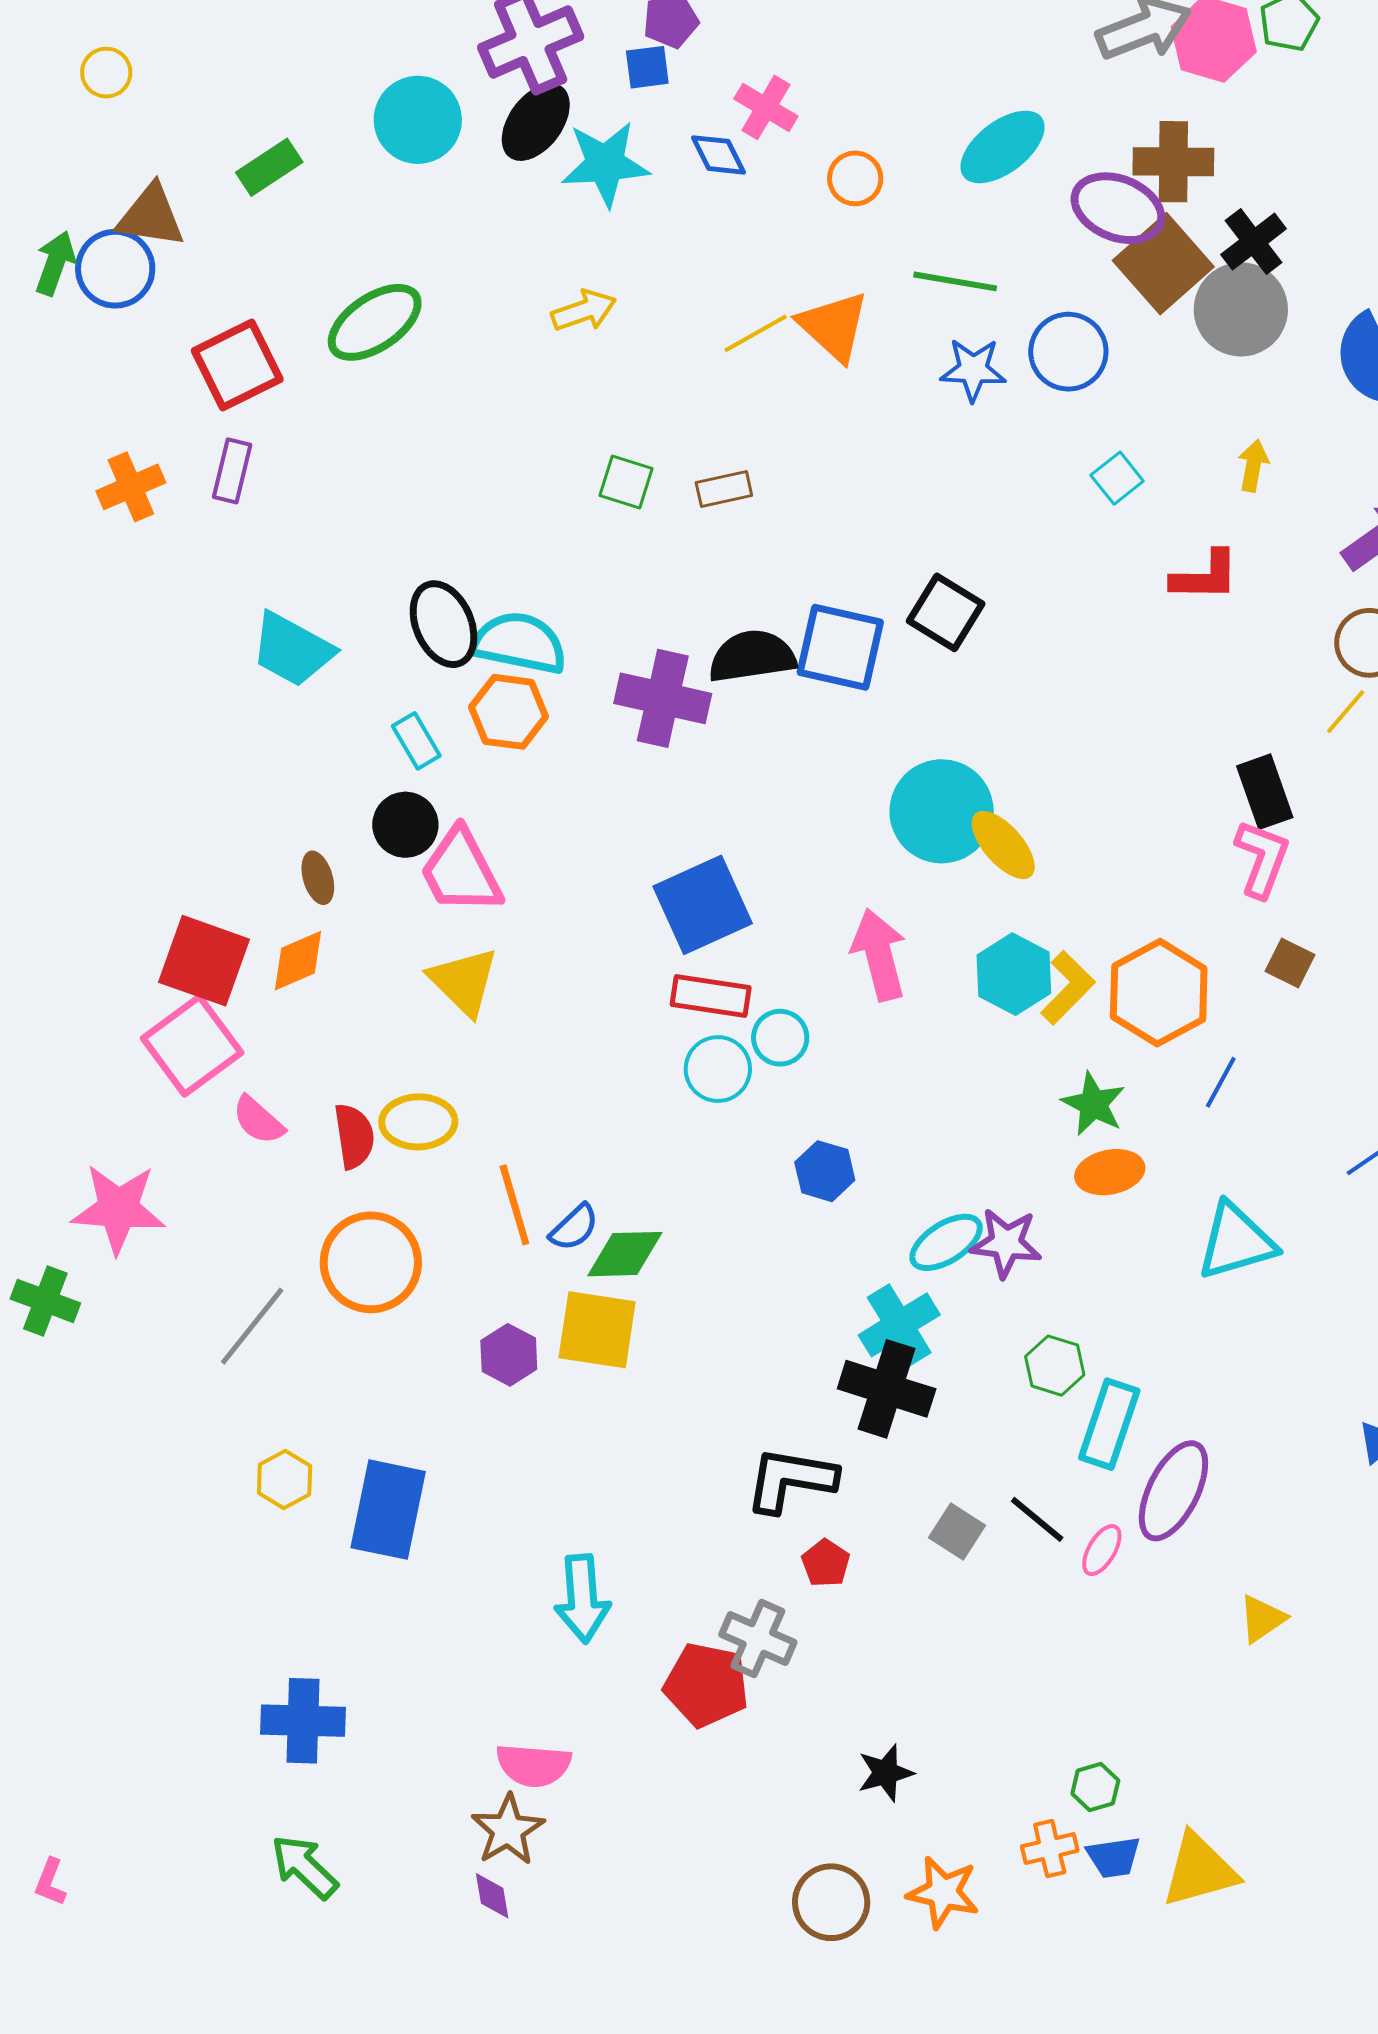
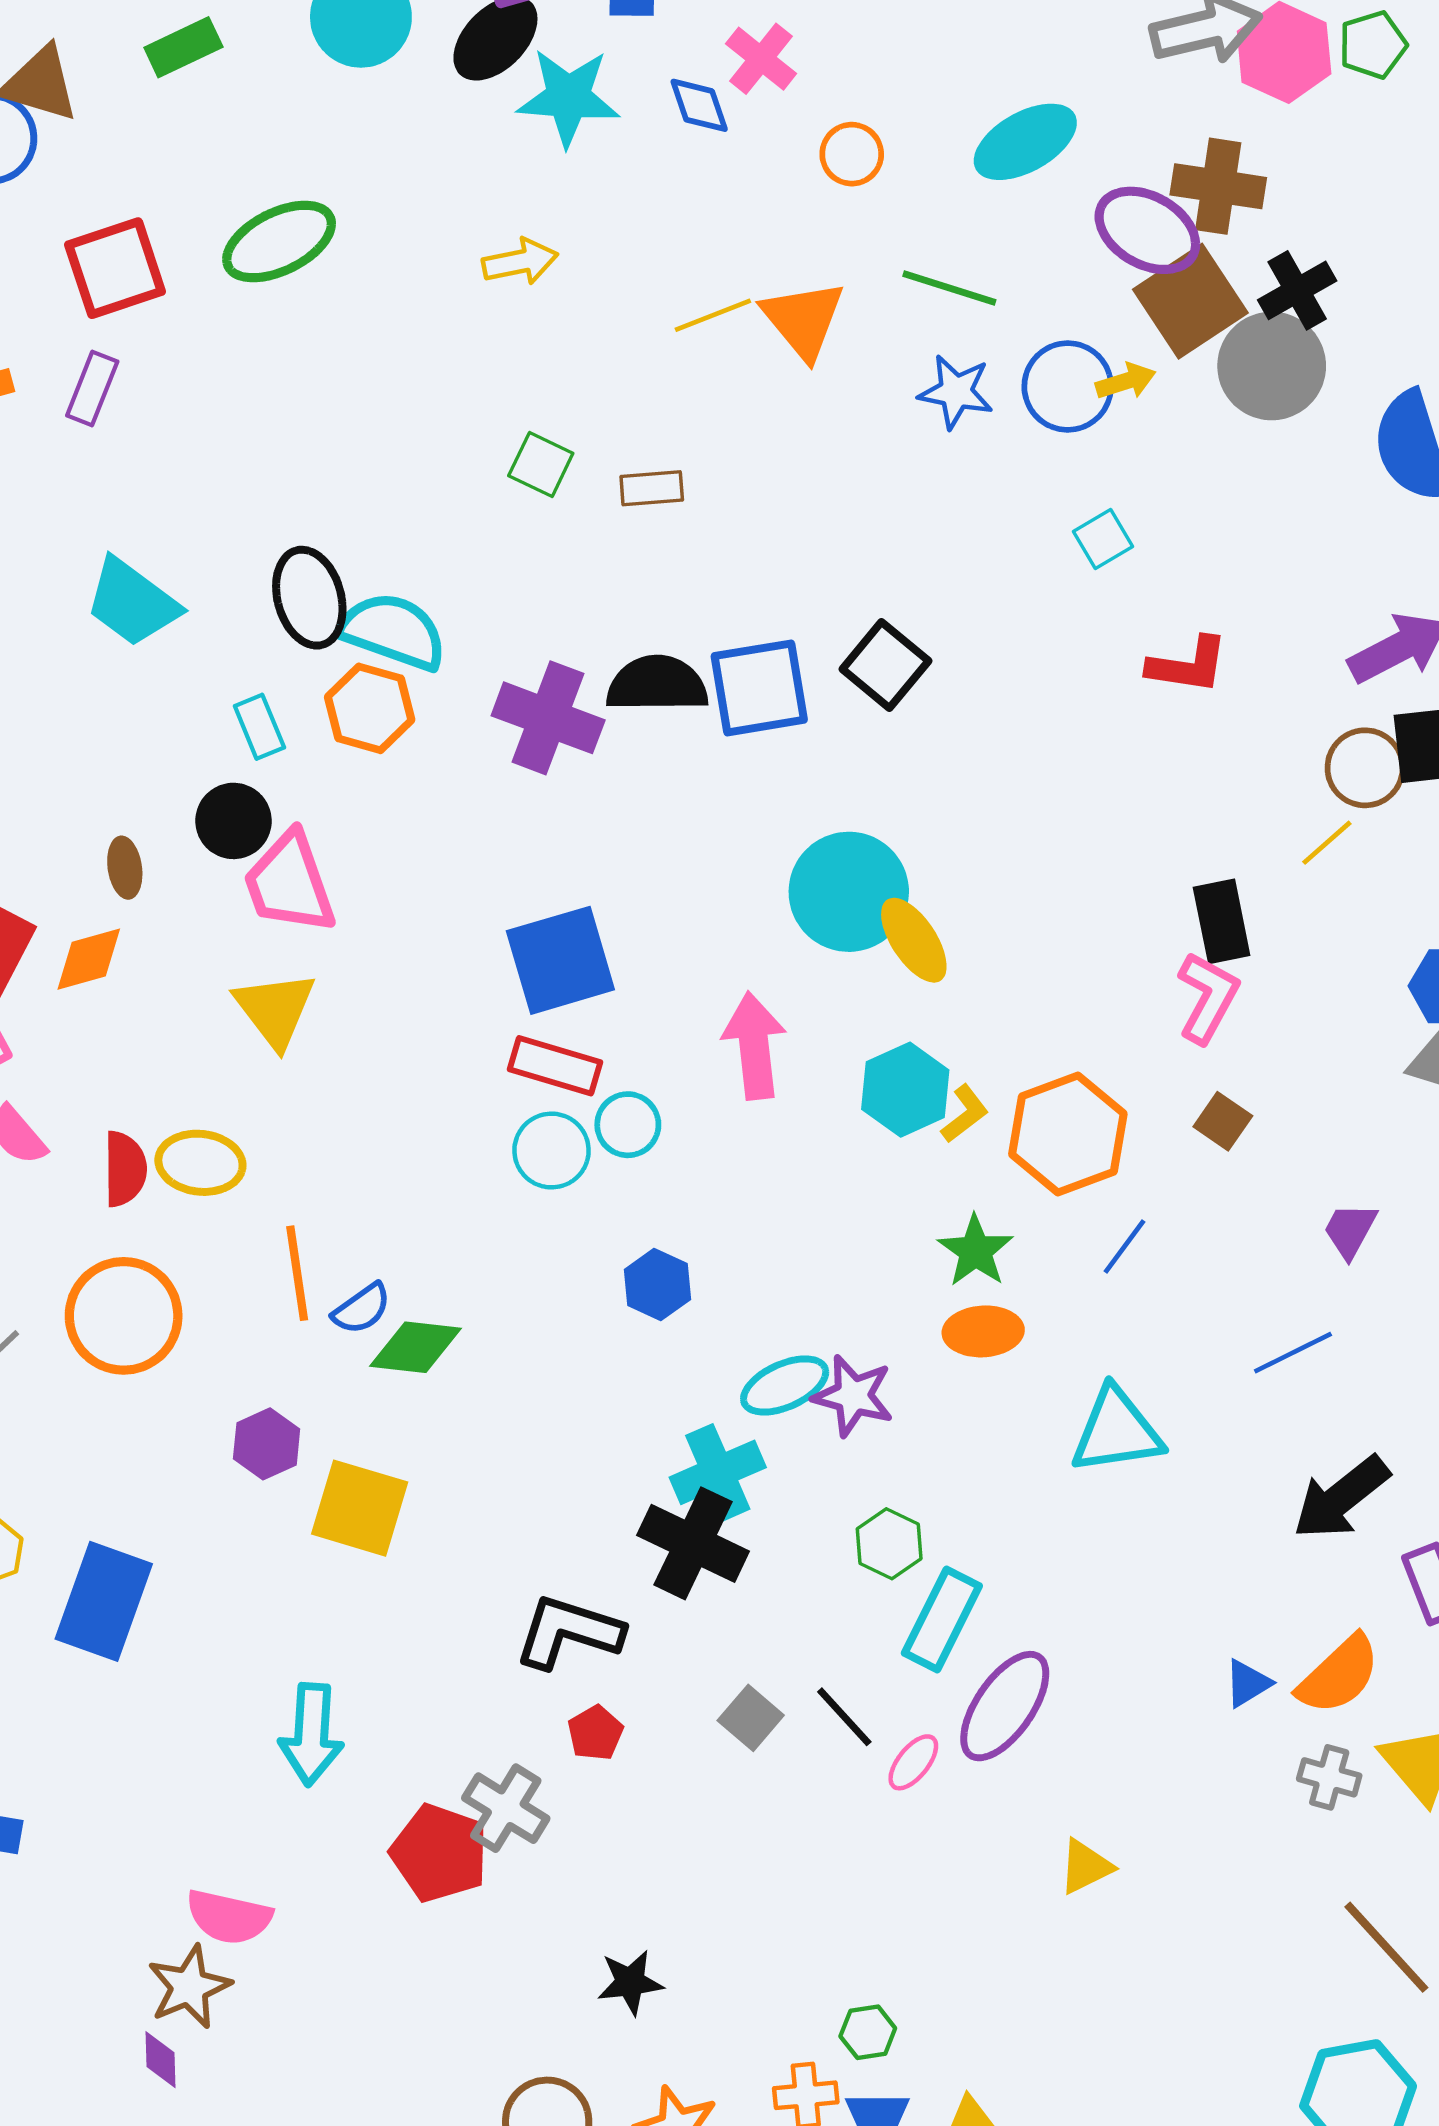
yellow arrow: (1253, 466) -> (1126, 381), moved, turned 54
blue square: (840, 647) -> (759, 688), turned -30
yellow L-shape: (1068, 988) -> (965, 1114), size x0.7
yellow square: (597, 1330) -> (360, 1508), moved

